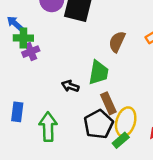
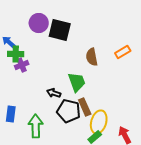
brown semicircle: (117, 42) -> (92, 57), turned -36
green trapezoid: (99, 72) -> (77, 82), turned -30
black pentagon: (99, 124) -> (69, 111), moved, turned -30

